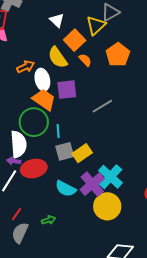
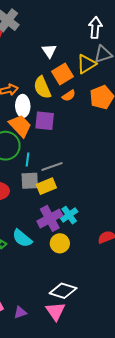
orange semicircle: (85, 60) -> (69, 96), turned 88
gray line: (102, 106) -> (52, 166), moved
cyan cross: (110, 177) -> (69, 215), size x0.7
cyan semicircle: (66, 189) -> (22, 238), moved
yellow circle: (107, 206) -> (60, 243), size x0.7

